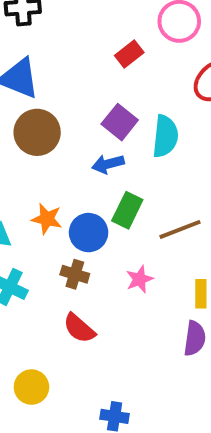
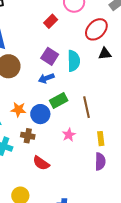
green rectangle: (127, 210) -> (59, 100), turned 42
brown line: (180, 229) -> (86, 107), turned -75
brown cross: (75, 274) -> (28, 136), moved

